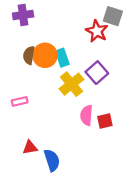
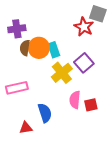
purple cross: (23, 15) -> (17, 29), moved
pink rectangle: (20, 101) -> (17, 88), size x1.5
blue semicircle: (52, 160) -> (45, 113), moved

